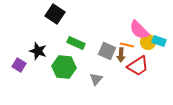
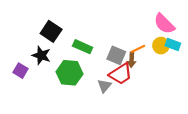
black square: (55, 14) -> (51, 31), moved
pink semicircle: (139, 30) -> (164, 24), moved
orange line: (127, 45) -> (138, 49), turned -40
red trapezoid: (138, 66) -> (121, 74), moved

